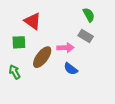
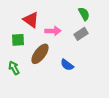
gray rectangle: (86, 36) -> (81, 34), turned -64
pink arrow: (65, 48) -> (53, 31), moved

